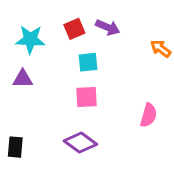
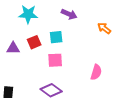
red square: (74, 29) -> (34, 42), moved
cyan star: (30, 39) -> (28, 14), moved

